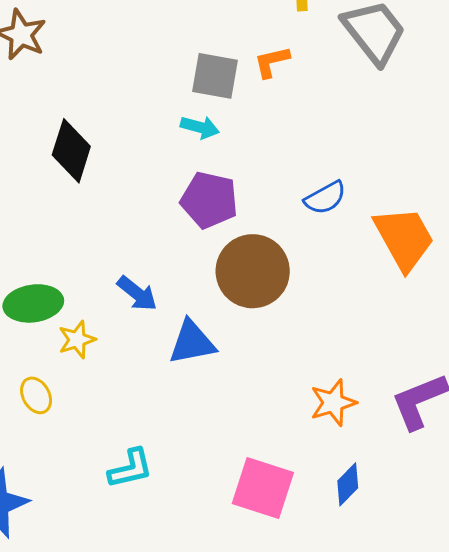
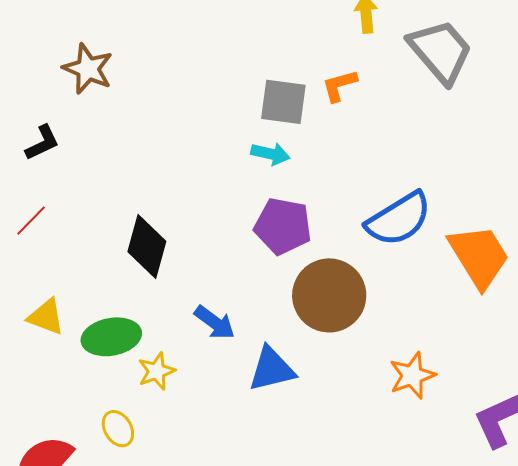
black diamond: (71, 151) -> (147, 246), moved
blue semicircle: (325, 198) -> (399, 219), size x1.6
orange star: (333, 403) -> (412, 376), moved

